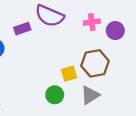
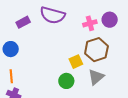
pink cross: (92, 22) -> (90, 23), moved
purple rectangle: (22, 29) -> (23, 22), moved

